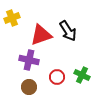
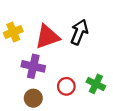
yellow cross: (12, 18) -> (13, 32), moved
black arrow: (68, 31) -> (79, 32), turned -125

